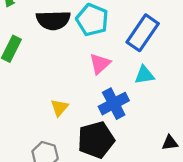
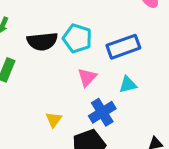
blue rectangle: (143, 33) -> (123, 47), turned 40

